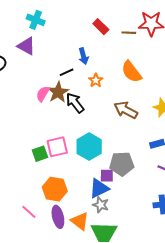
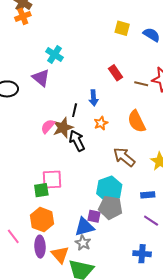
black line: (67, 72) -> (75, 110), turned -64
cyan hexagon: (89, 147) -> (109, 189), moved
green square: (40, 154) -> (41, 190), moved

